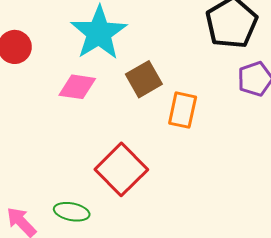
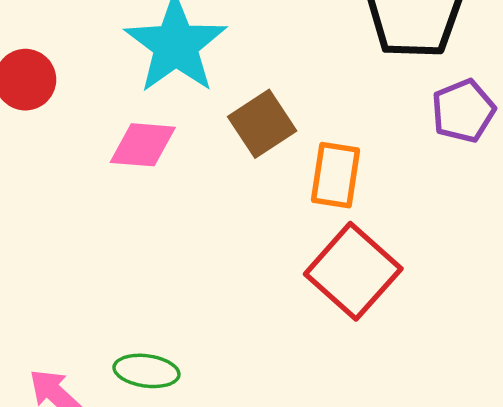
red square: (121, 169) -> (353, 271), moved

